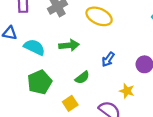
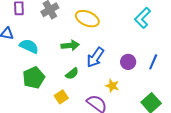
green arrow: (69, 45) -> (70, 45), moved
blue arrow: (108, 59) -> (95, 57), size x1.5

